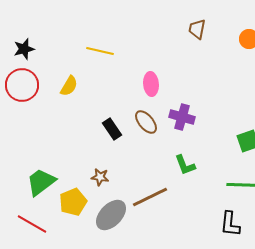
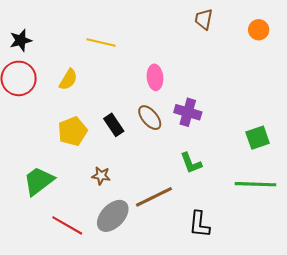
yellow pentagon: (73, 202) -> (73, 131), moved
red line: (32, 224) -> (67, 225), moved
black L-shape: (230, 224) -> (199, 224), moved

